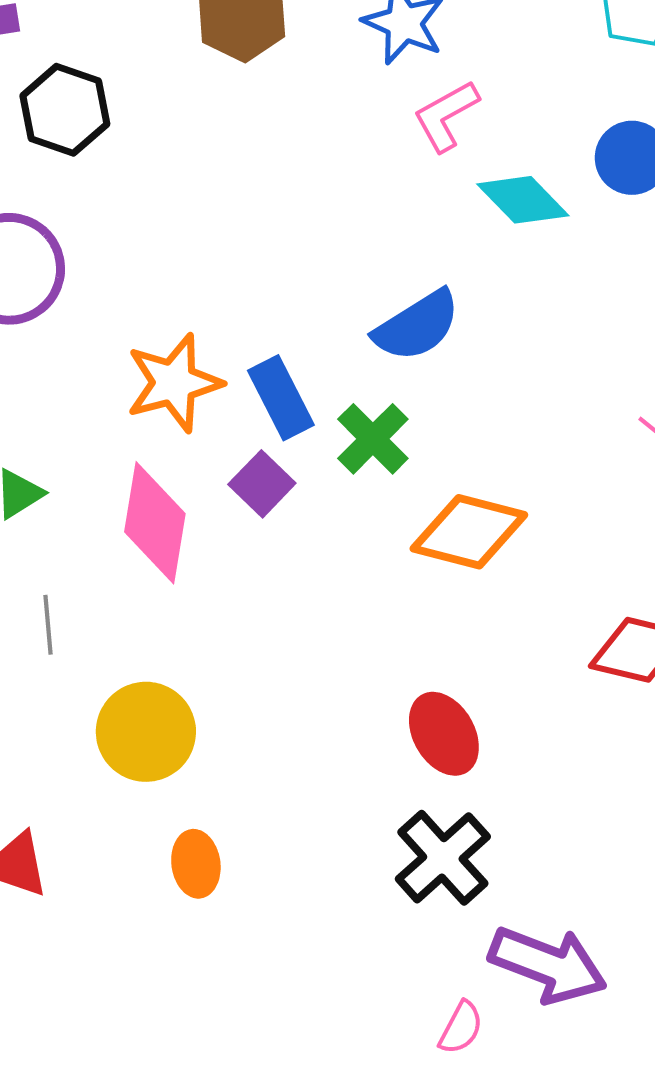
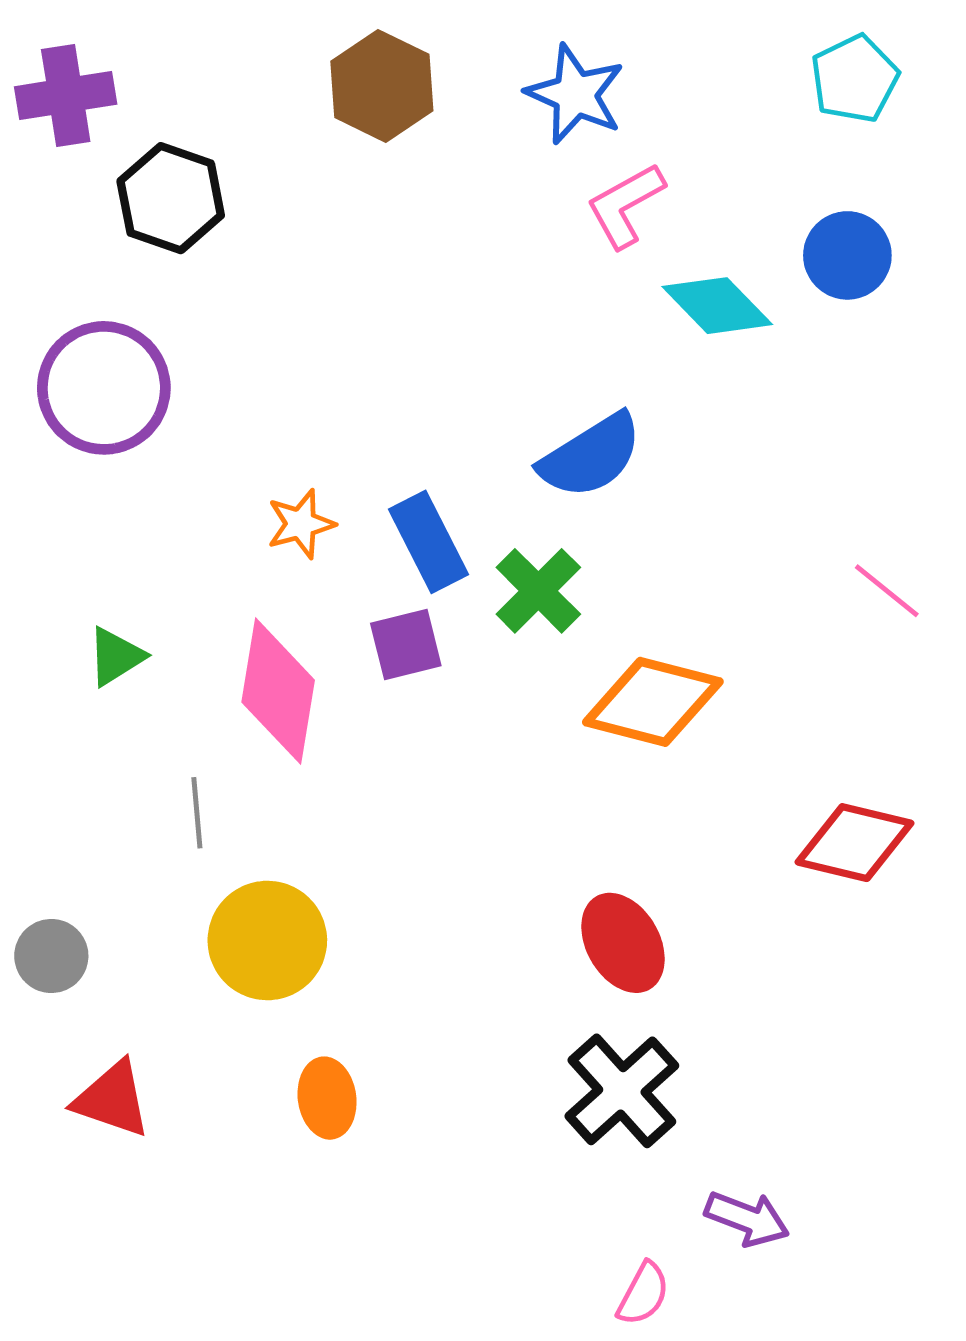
orange star: (174, 383) -> (301, 524), size x0.6
purple square: (262, 484) -> (406, 644), turned 32
gray line: (48, 625) -> (197, 813), moved
purple arrow: (548, 965) -> (747, 1219), size x0.6

